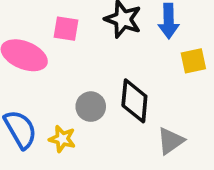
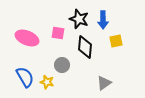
pink square: (66, 29) -> (58, 33), moved
black diamond: (134, 101) -> (85, 47), moved

